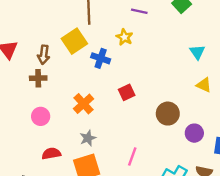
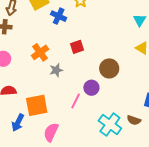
purple circle: (194, 133) -> (91, 88), moved
gray star: (88, 138) -> (56, 70), moved

